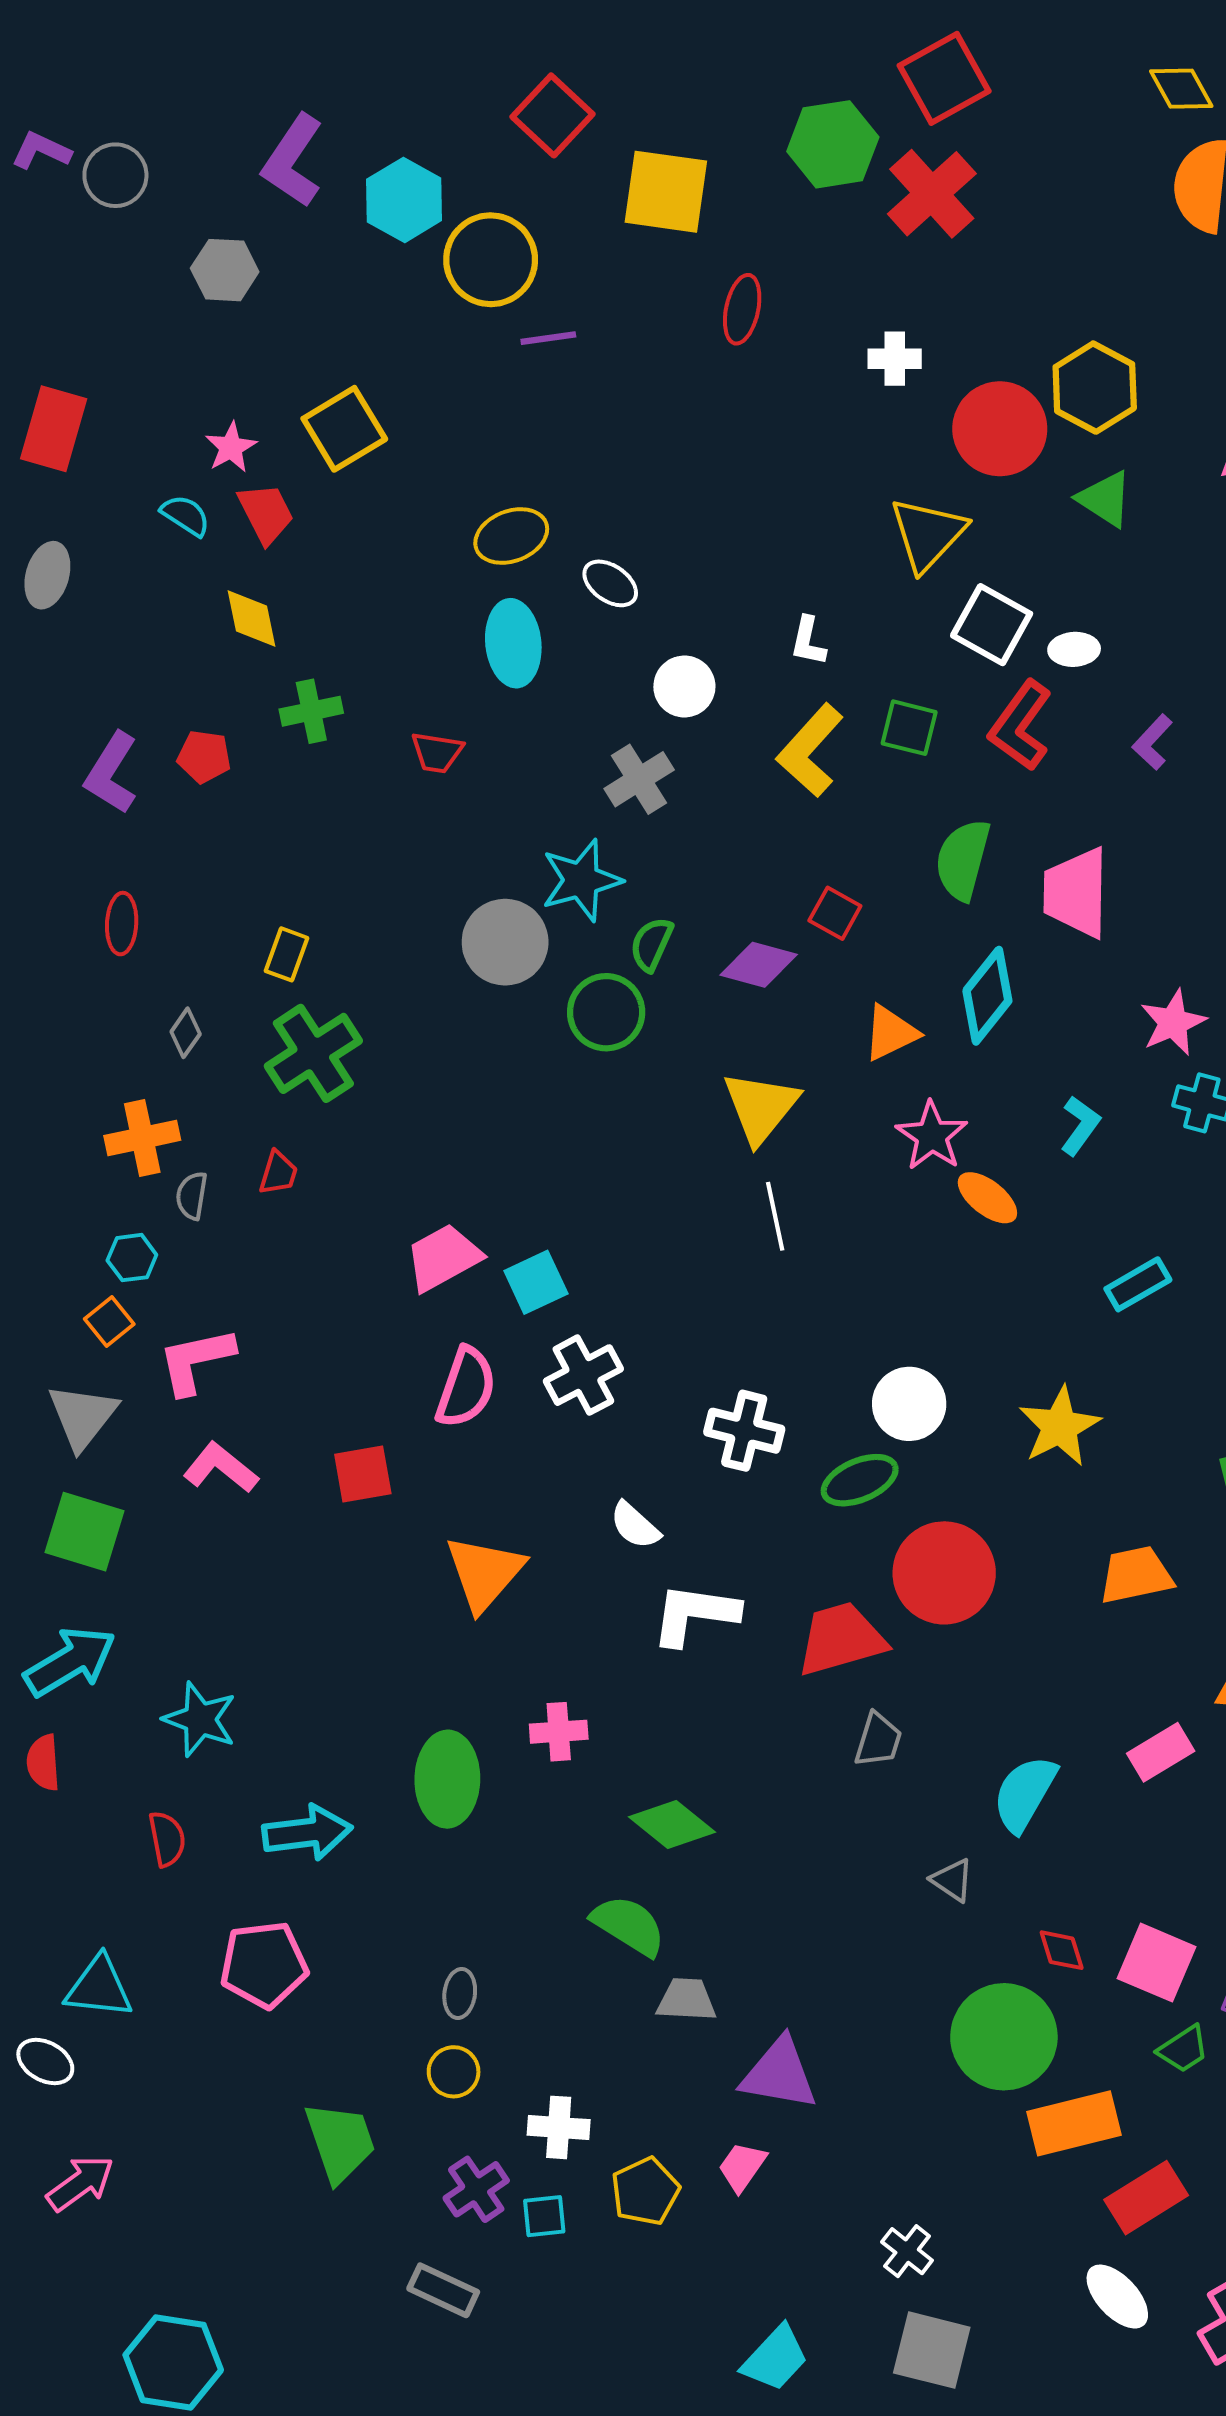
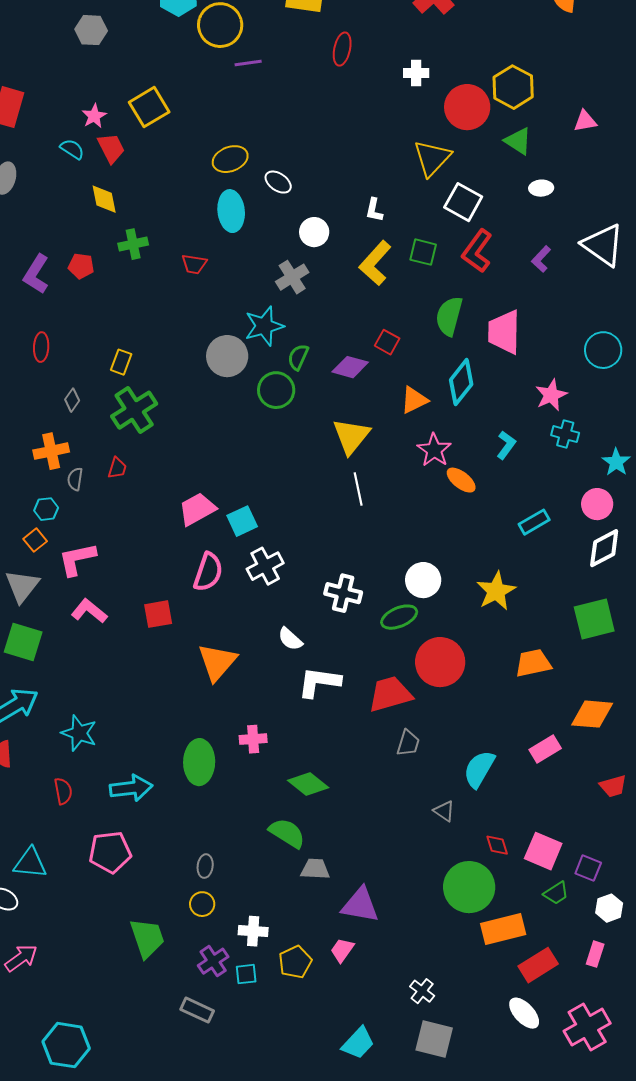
white ellipse: (1074, 649) -> (541, 188), moved

